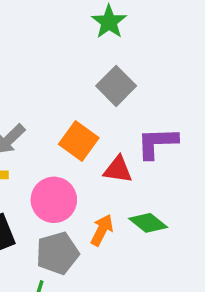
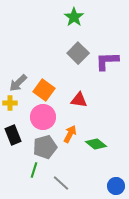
orange square: (79, 141) -> (44, 90), moved
purple L-shape: (157, 143) -> (107, 61), moved
green diamond: (148, 223) -> (96, 144), moved

